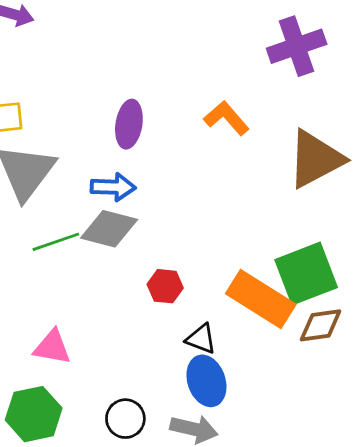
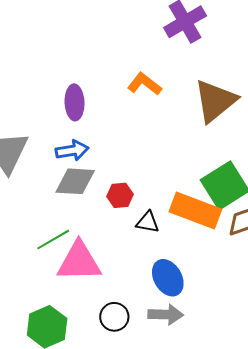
green line: (56, 242) -> (53, 240), moved
red hexagon: (165, 286) -> (120, 195), moved
black triangle: (201, 339) -> (148, 222), moved
pink triangle: (52, 347) -> (79, 262), moved, size x1.6

